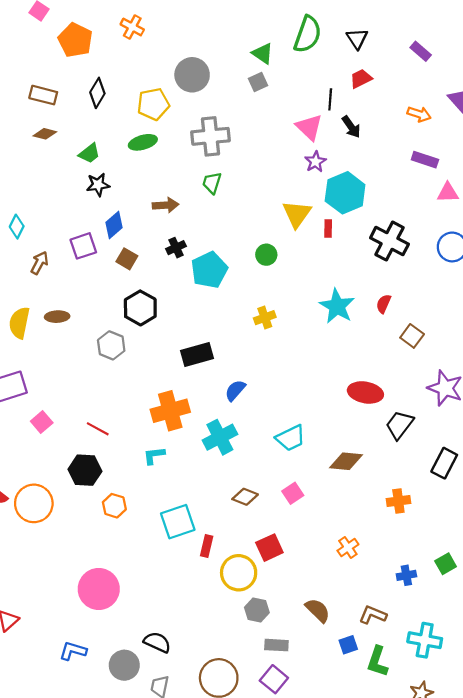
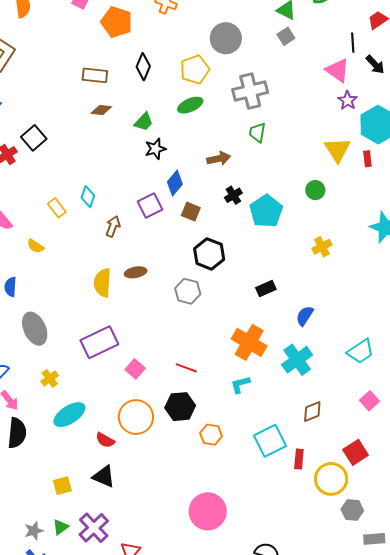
black rectangle: (197, 354) -> (266, 288), size x0.7
orange cross: (170, 411) -> (249, 342), turned -36
brown diamond: (245, 497) -> (312, 411), moved, turned -35
orange circle: (34, 503) -> (136, 417), moved

